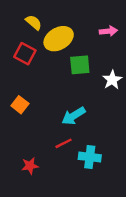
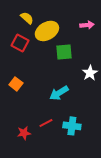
white star: (112, 80) -> (90, 73), moved
red line: (64, 143) -> (46, 123), moved

